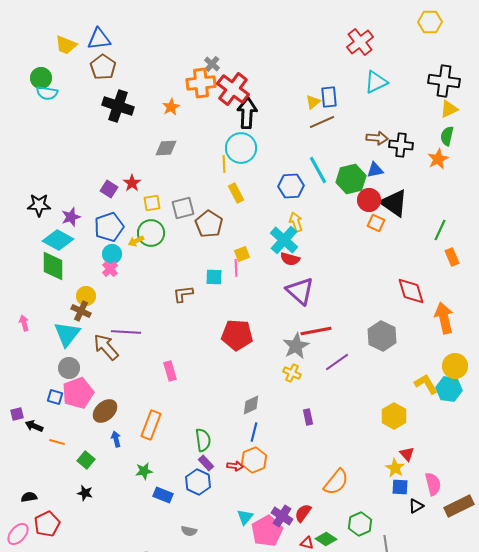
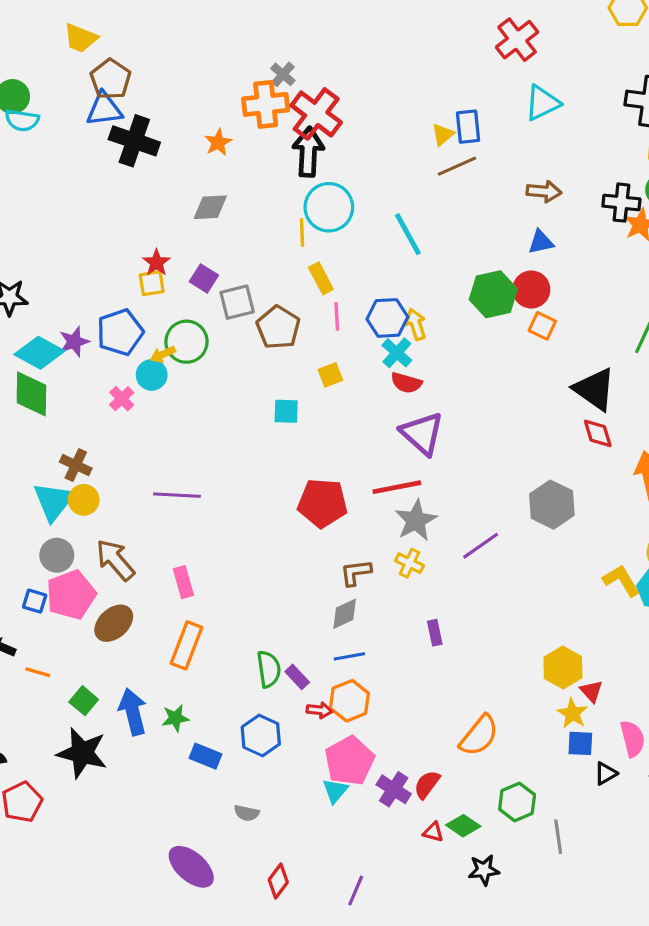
blue triangle: (99, 39) -> (104, 109), moved
yellow trapezoid: (66, 45) -> (81, 38), moved
black arrow: (247, 113) -> (308, 152), moved
black cross: (401, 145) -> (621, 203), moved
cyan line: (318, 170) -> (408, 234), moved
green hexagon: (351, 179) -> (493, 294), moved
blue hexagon: (291, 186) -> (387, 318), moved
purple square: (109, 189) -> (204, 278), moved
yellow square: (152, 203) -> (152, 283), moved
black triangle: (394, 203) -> (595, 389), moved
purple star: (71, 217) -> (74, 342), moved
cyan cross: (284, 240) -> (397, 353), size x0.7
cyan circle: (112, 254) -> (152, 375), moved
pink line: (236, 268) -> (337, 316), moved
red diamond: (411, 291) -> (598, 433), size x0.7
brown L-shape: (183, 294) -> (356, 573), moved
yellow circle: (86, 296) -> (84, 500), moved
red line: (316, 331) -> (397, 487), moved
purple line: (126, 332) -> (177, 495), moved
brown arrow: (106, 347) -> (115, 560), moved
pink rectangle: (170, 371) -> (183, 582), moved
yellow hexagon: (394, 416) -> (563, 668), moved
blue line: (254, 432) -> (349, 656), turned 66
blue arrow: (116, 439) -> (133, 712), moved, size x1.8
purple rectangle: (206, 463) -> (297, 677), moved
black star: (85, 493) -> (82, 753), size x2.0
pink pentagon: (267, 531) -> (349, 761), moved

